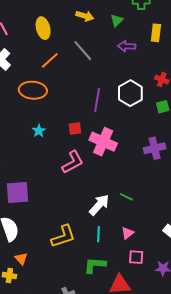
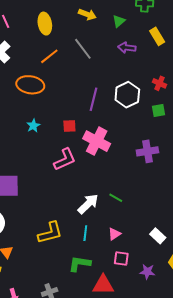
yellow rectangle: (156, 33) -> (157, 36), turned -42

